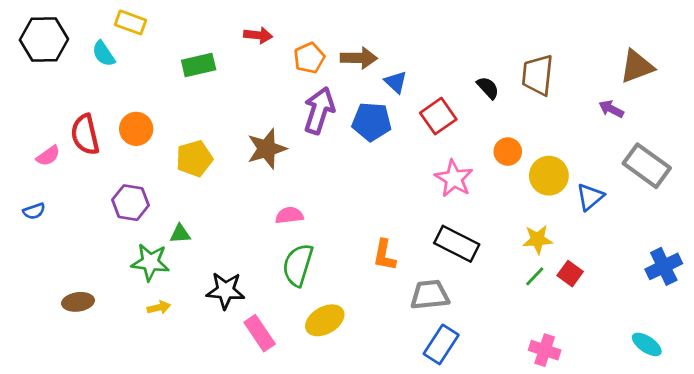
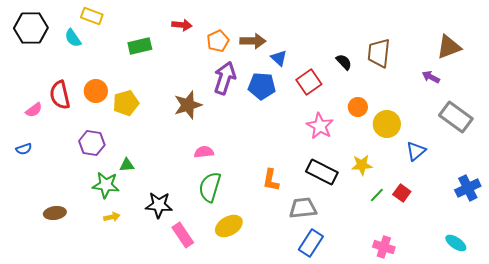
yellow pentagon: (194, 159) -> (126, 103), moved
blue triangle: (590, 197) -> (416, 151), moved
yellow star: (538, 239) -> (362, 165), moved

